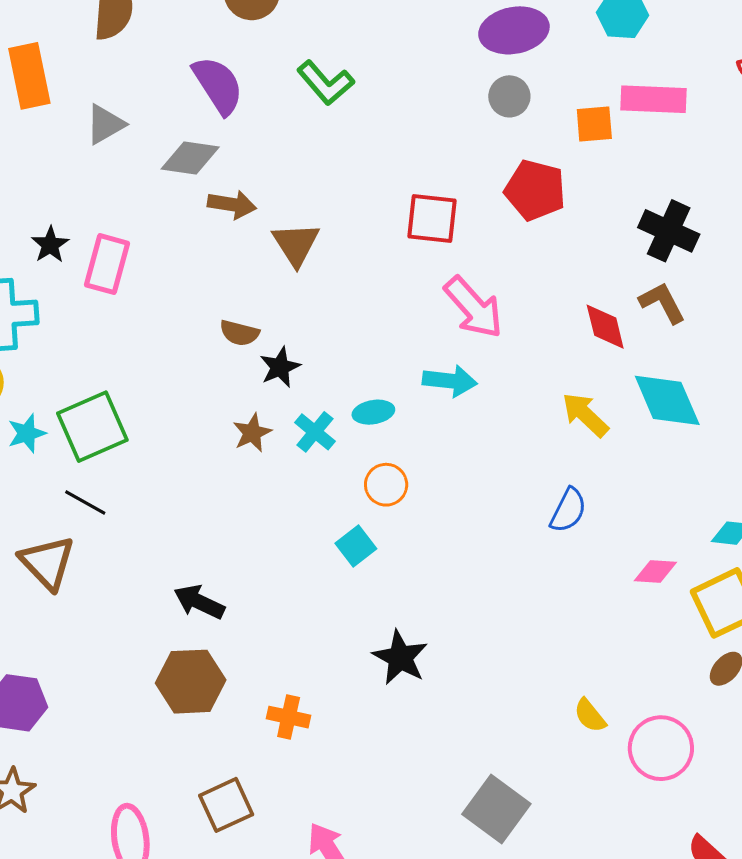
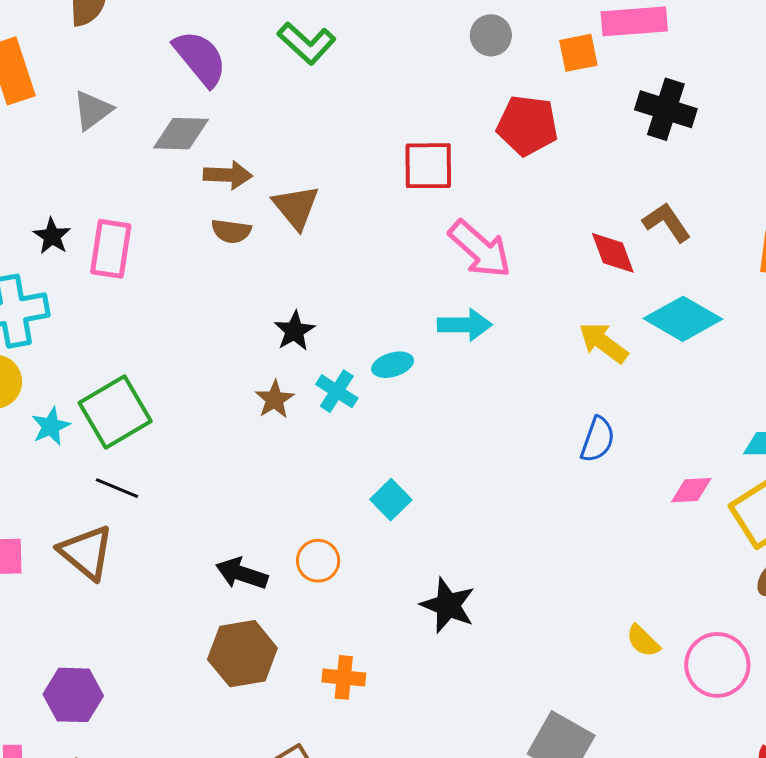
black cross: (669, 231) -> (666, 109), moved
brown semicircle: (239, 333) -> (231, 231), moved
cyan diamond: (667, 400) -> (683, 319), turned -30
orange circle: (386, 485) -> (318, 561), moved

